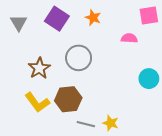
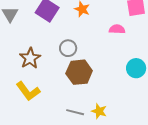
gray circle: (79, 58) -> (68, 48), size x0.7
brown hexagon: (68, 99) -> (79, 72), moved

